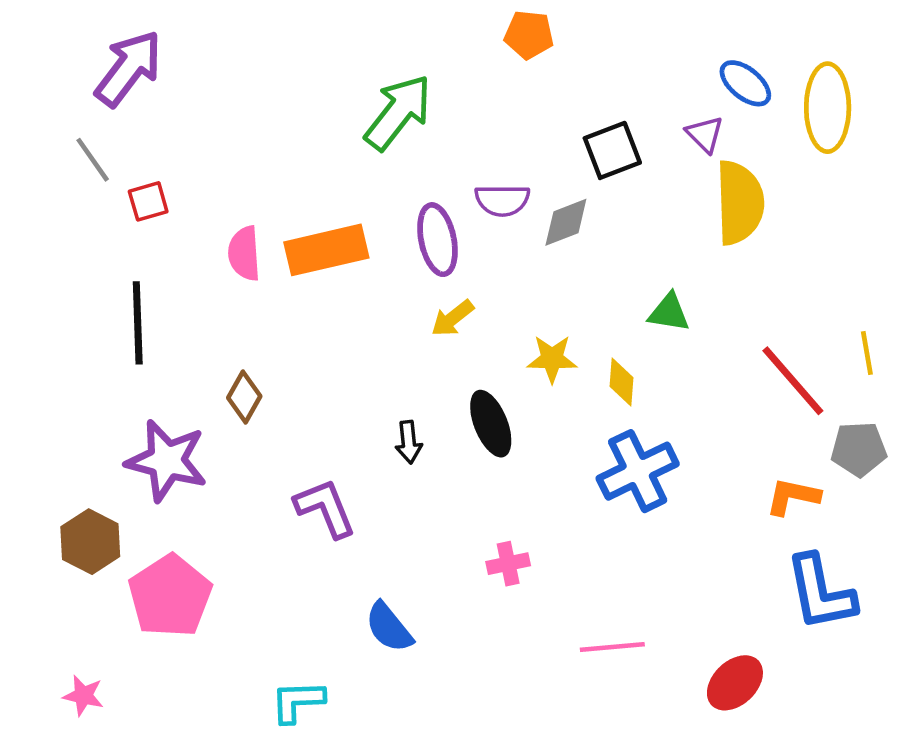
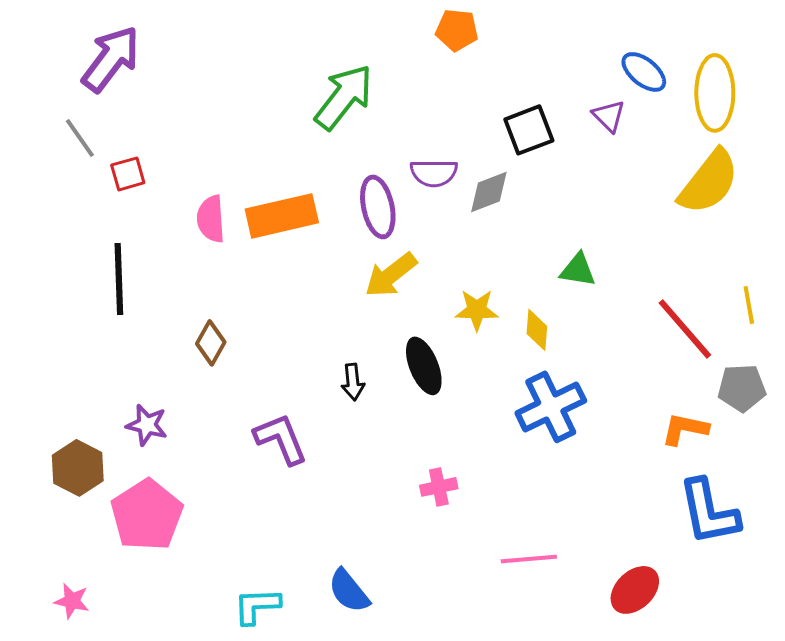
yellow semicircle: (740, 203) -> (709, 182), moved, turned 40
yellow arrow: (453, 318) -> (391, 275), size x1.4
purple star: (167, 461) -> (147, 425), moved, size x0.6
blue semicircle: (389, 627) -> (349, 591), moved

